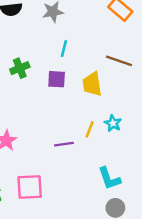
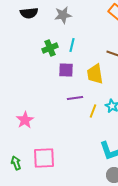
green cross: (20, 68) -> (50, 48), moved
purple line: (64, 144) -> (75, 98), moved

